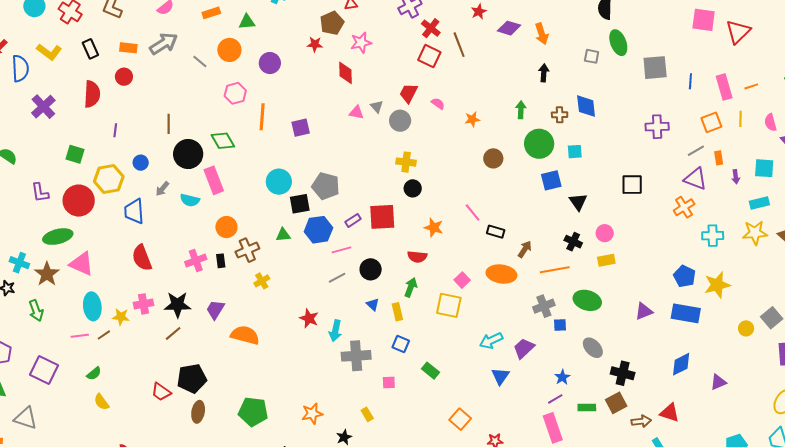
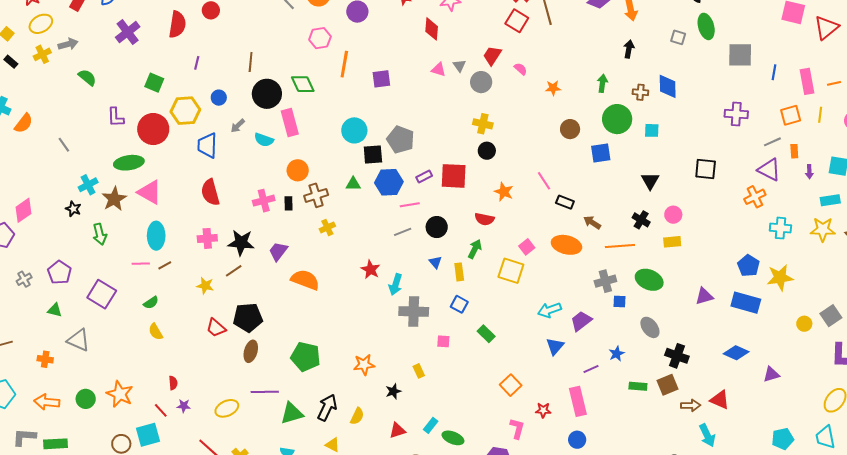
blue square: (551, 180) -> (601, 153), moved
brown arrow: (525, 249) -> (592, 222), turned -96
cyan cross: (19, 263) -> (88, 185), turned 36
yellow star: (121, 317) -> (205, 286), moved
blue diamond: (681, 364) -> (736, 353), turned 45
purple line: (555, 399) -> (591, 369), moved
pink rectangle: (553, 428) -> (578, 401), moved

